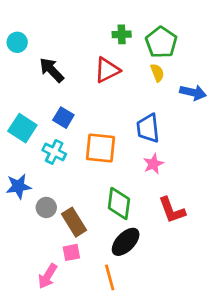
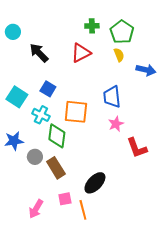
green diamond: (119, 204) -> (57, 136), moved
red L-shape: (172, 210) -> (137, 148), moved
pink square: (71, 252) -> (65, 199), moved

